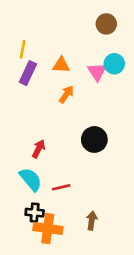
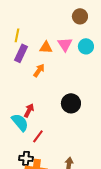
pink triangle: (97, 72) -> (65, 44), moved
orange arrow: (66, 94) -> (39, 70), moved
cyan semicircle: (31, 179) -> (20, 122), moved
red line: (61, 187) -> (38, 136), moved, turned -40

